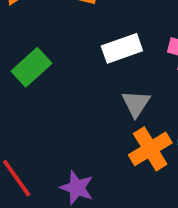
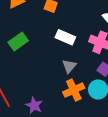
white rectangle: (122, 48) -> (65, 37), turned 36

